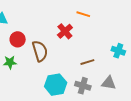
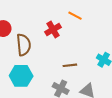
cyan hexagon: (56, 85) -> (21, 76), moved

